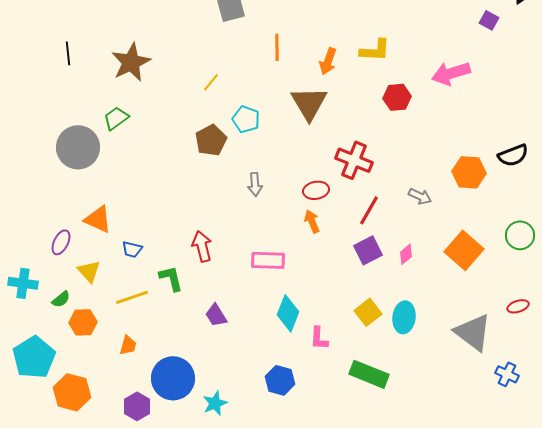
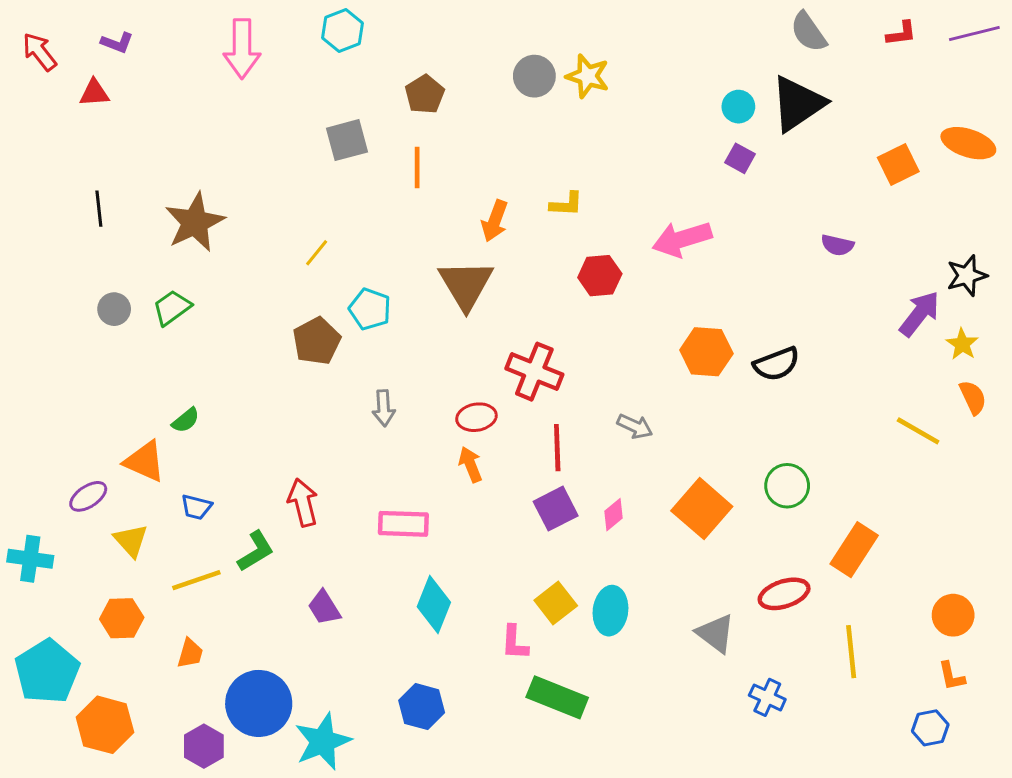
orange line: (277, 47) -> (417, 167), moved
yellow L-shape: (375, 50) -> (566, 204), size x0.7
gray circle: (78, 147) -> (114, 309), moved, size x0.5
orange hexagon: (469, 172) -> (706, 352), moved
red line: (369, 210) -> (557, 448), turned -32
purple ellipse: (61, 242) -> (88, 496), turned 30
green L-shape: (171, 278) -> (256, 551), turned 72
green semicircle: (61, 299) -> (186, 420), moved
red ellipse: (518, 306) -> (784, 594), size x1.5
gray triangle: (473, 332) -> (716, 633), size x0.7
pink L-shape: (319, 338) -> (515, 643), moved
cyan star: (215, 403) -> (323, 742), size x1.5

